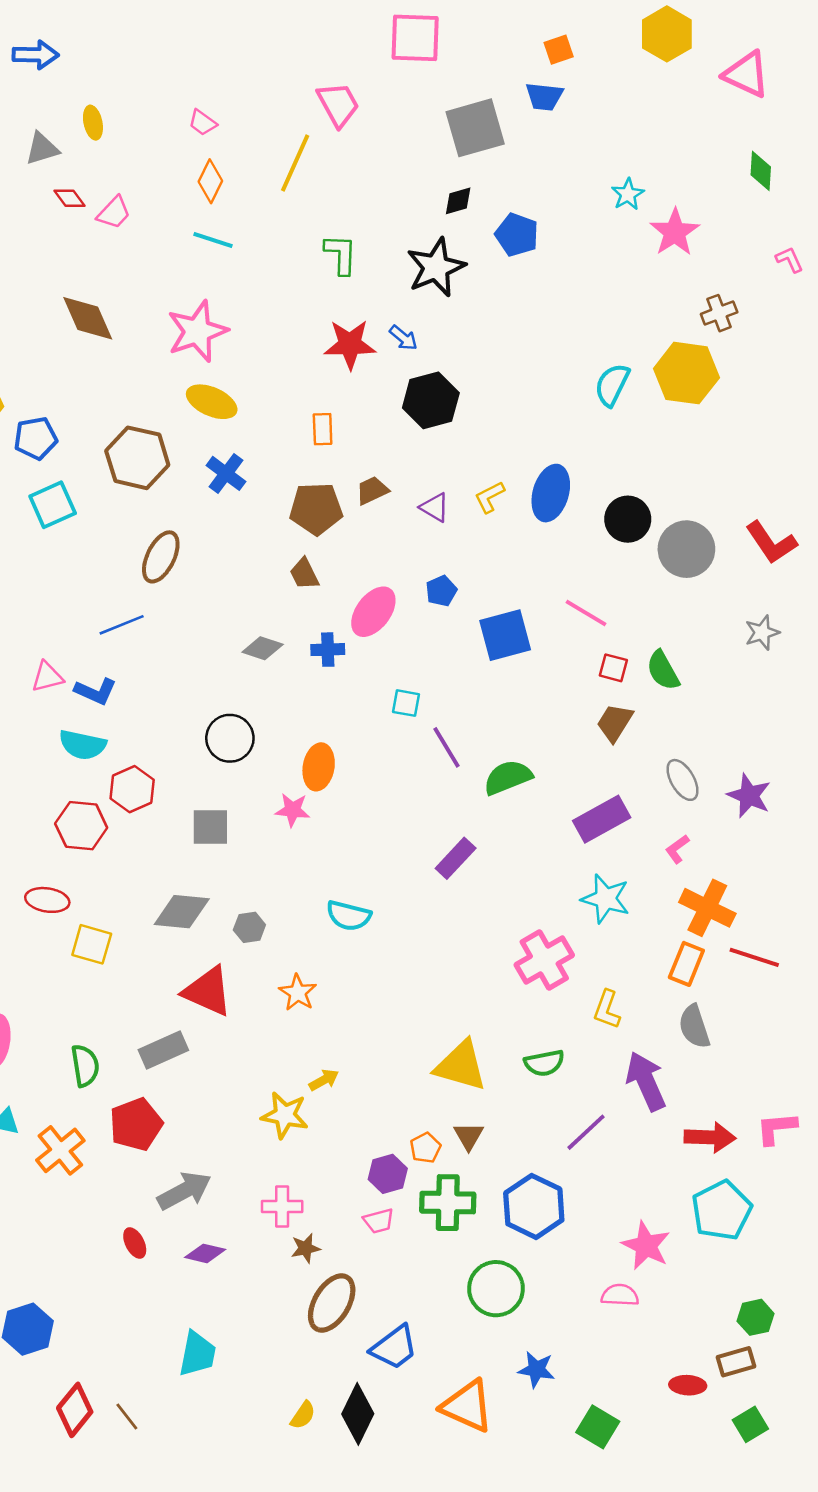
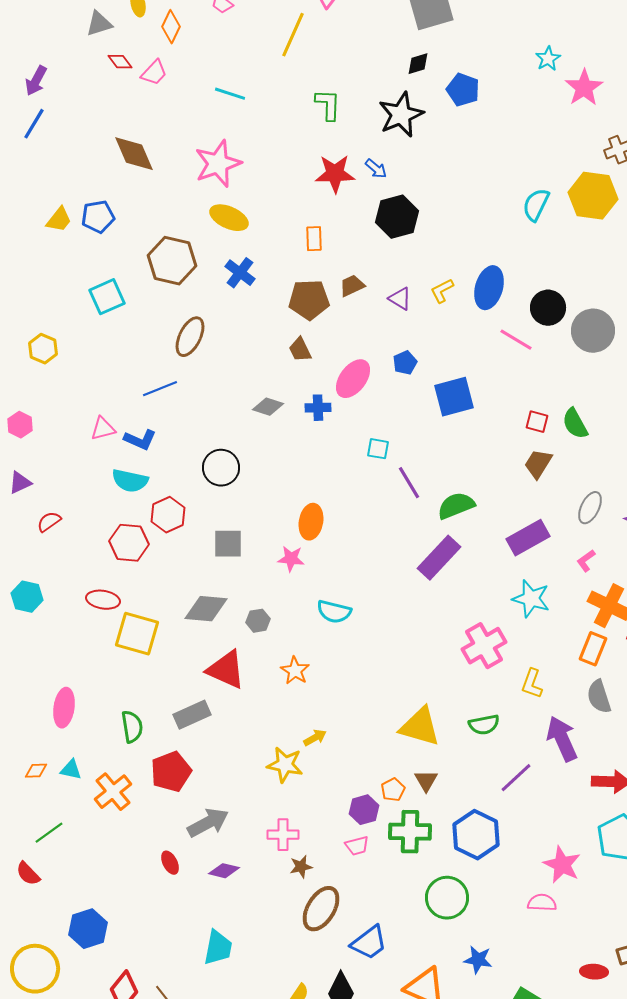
orange diamond: (210, 181) -> (171, 27), moved
blue pentagon: (36, 438) -> (98, 217), moved
pink line: (586, 613) -> (516, 340), moved
black circle: (230, 738) -> (221, 468), moved
orange ellipse: (319, 767) -> (311, 522), moved
gray ellipse: (683, 780) -> (590, 508), turned 56
pink star: (293, 810) -> (291, 559), moved
purple rectangle: (456, 858) -> (439, 558), moved, size x1.4
yellow square: (92, 944) -> (137, 634), size x1.4

